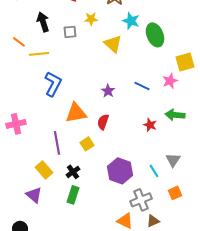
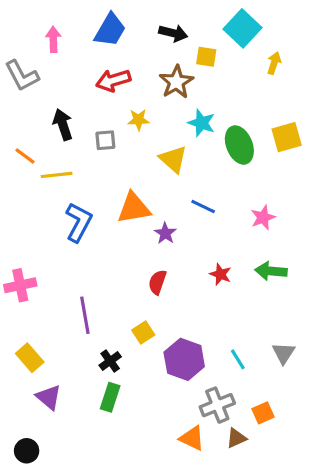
yellow square: (185, 62) -> (287, 137), moved
blue line: (142, 86) -> (203, 206), moved
orange triangle: (76, 113) -> (134, 208), moved
red star: (150, 125) -> (220, 274), moved
yellow square: (87, 144) -> (143, 333), moved
gray triangle: (173, 160) -> (284, 353), moved
yellow rectangle: (44, 170) -> (30, 358), moved
orange square: (175, 193) -> (263, 413), moved

